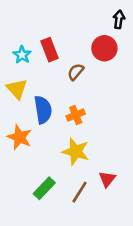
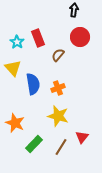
black arrow: (119, 19) -> (74, 10), moved
orange star: (19, 137) -> (15, 123), moved

